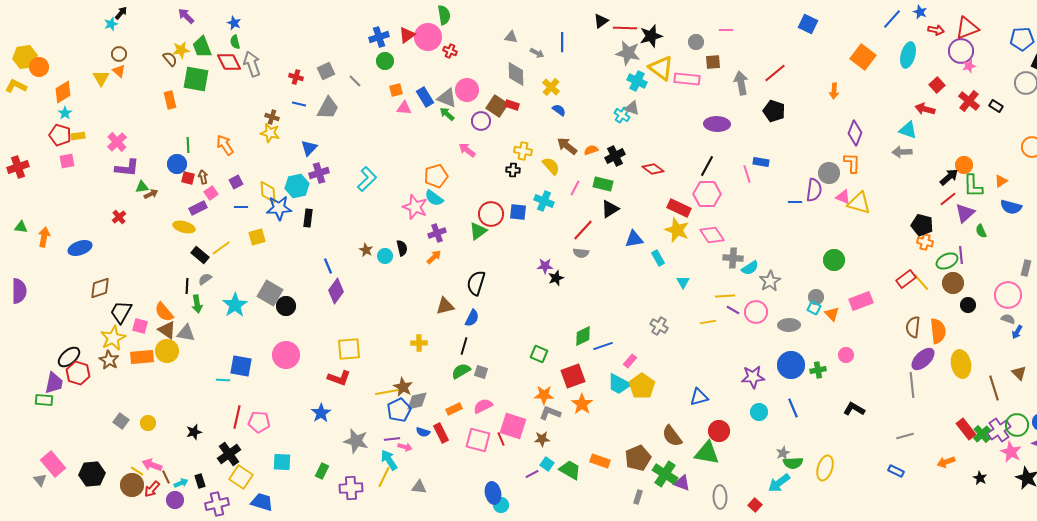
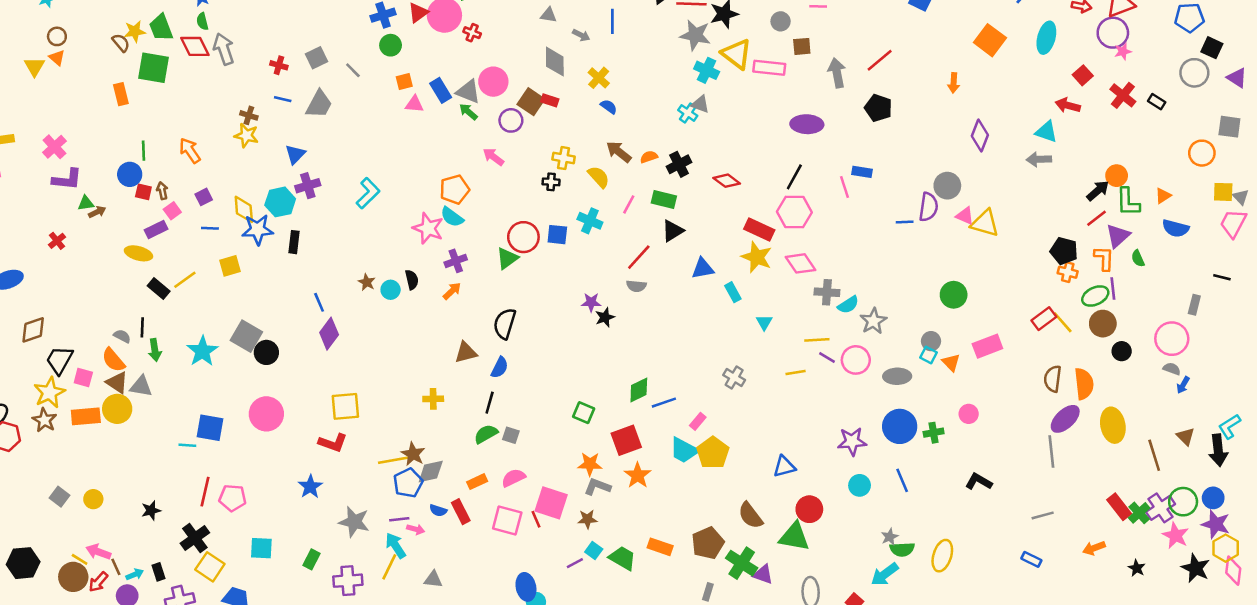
orange L-shape: (852, 163) -> (1104, 258), moved
gray semicircle: (205, 279) -> (122, 336), moved, turned 64

